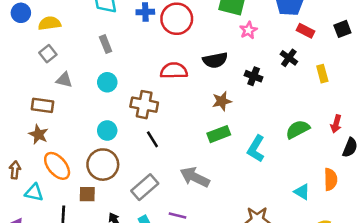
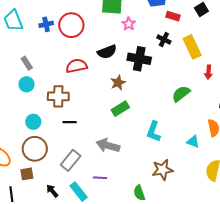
gray rectangle: (106, 44) -> (27, 63), moved
yellow rectangle: (322, 74) -> (192, 47), size x1.6
black cross: (254, 76) -> (139, 59), size x1.6
red arrow: (336, 124) -> (208, 72), moved
black line: (152, 139) -> (70, 122), turned -48
cyan L-shape: (256, 149) -> (154, 132), moved

